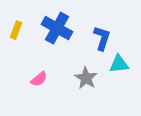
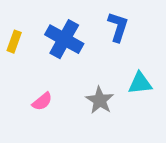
blue L-shape: (102, 38) -> (118, 27), moved

